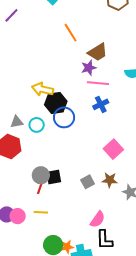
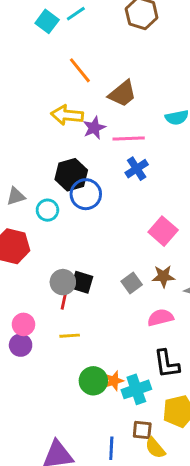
purple star: (89, 68) -> (94, 128), moved
yellow arrow: (42, 89) -> (67, 115), moved
gray triangle: (17, 122) -> (16, 196), moved
black square: (54, 177) -> (82, 282), turned 35
pink circle: (18, 216) -> (23, 324), moved
pink semicircle: (98, 219) -> (160, 318), moved, turned -132

